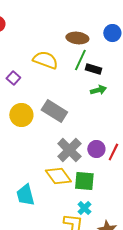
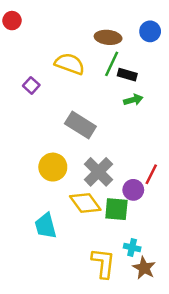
yellow circle: (21, 115) -> (53, 167), moved
purple circle: (96, 149) -> (133, 190), moved
cyan cross: (84, 208) -> (132, 247), moved, turned -32

